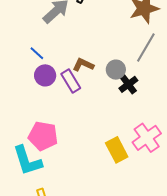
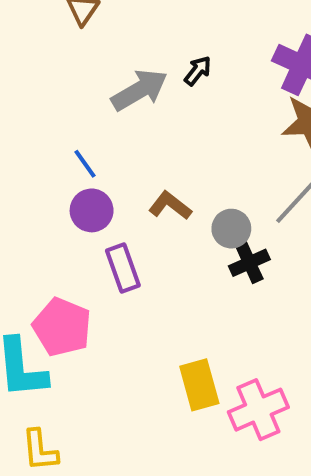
purple rectangle: (71, 81) -> (123, 268), moved
pink cross: (147, 138) -> (258, 410), moved

